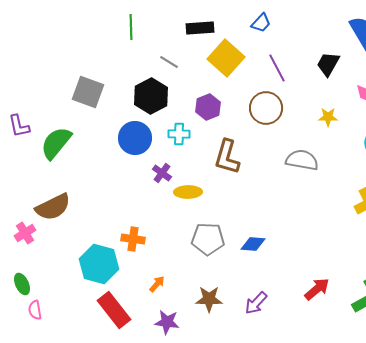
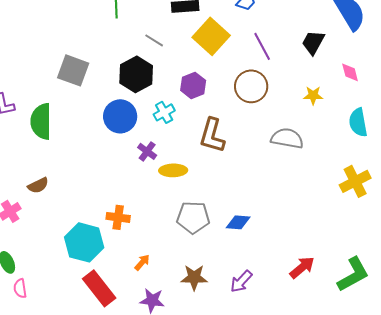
cyan cross: (179, 134) -> (164, 112), turned -30
green semicircle: (56, 143) -> (41, 121), turned -39
brown semicircle: (53, 207) -> (38, 185), size x0.6

